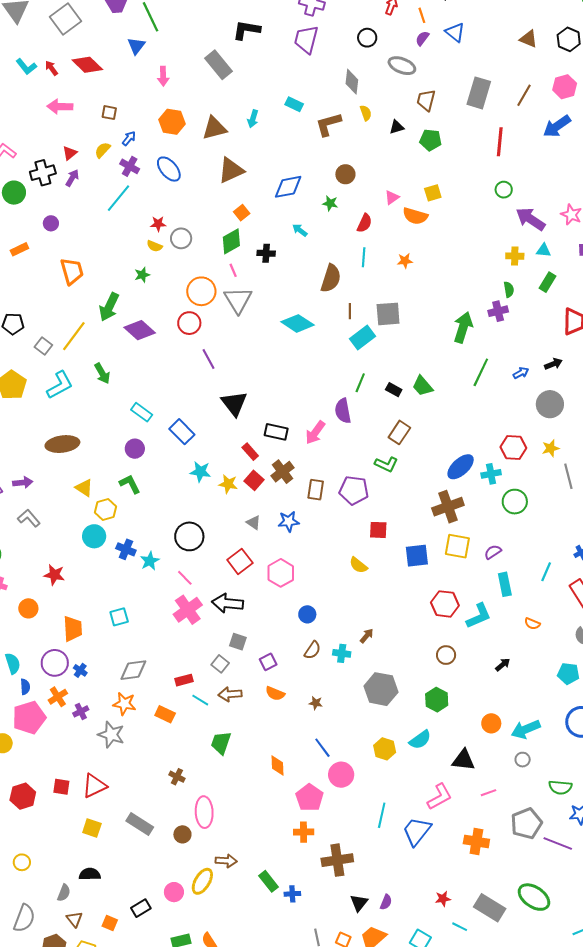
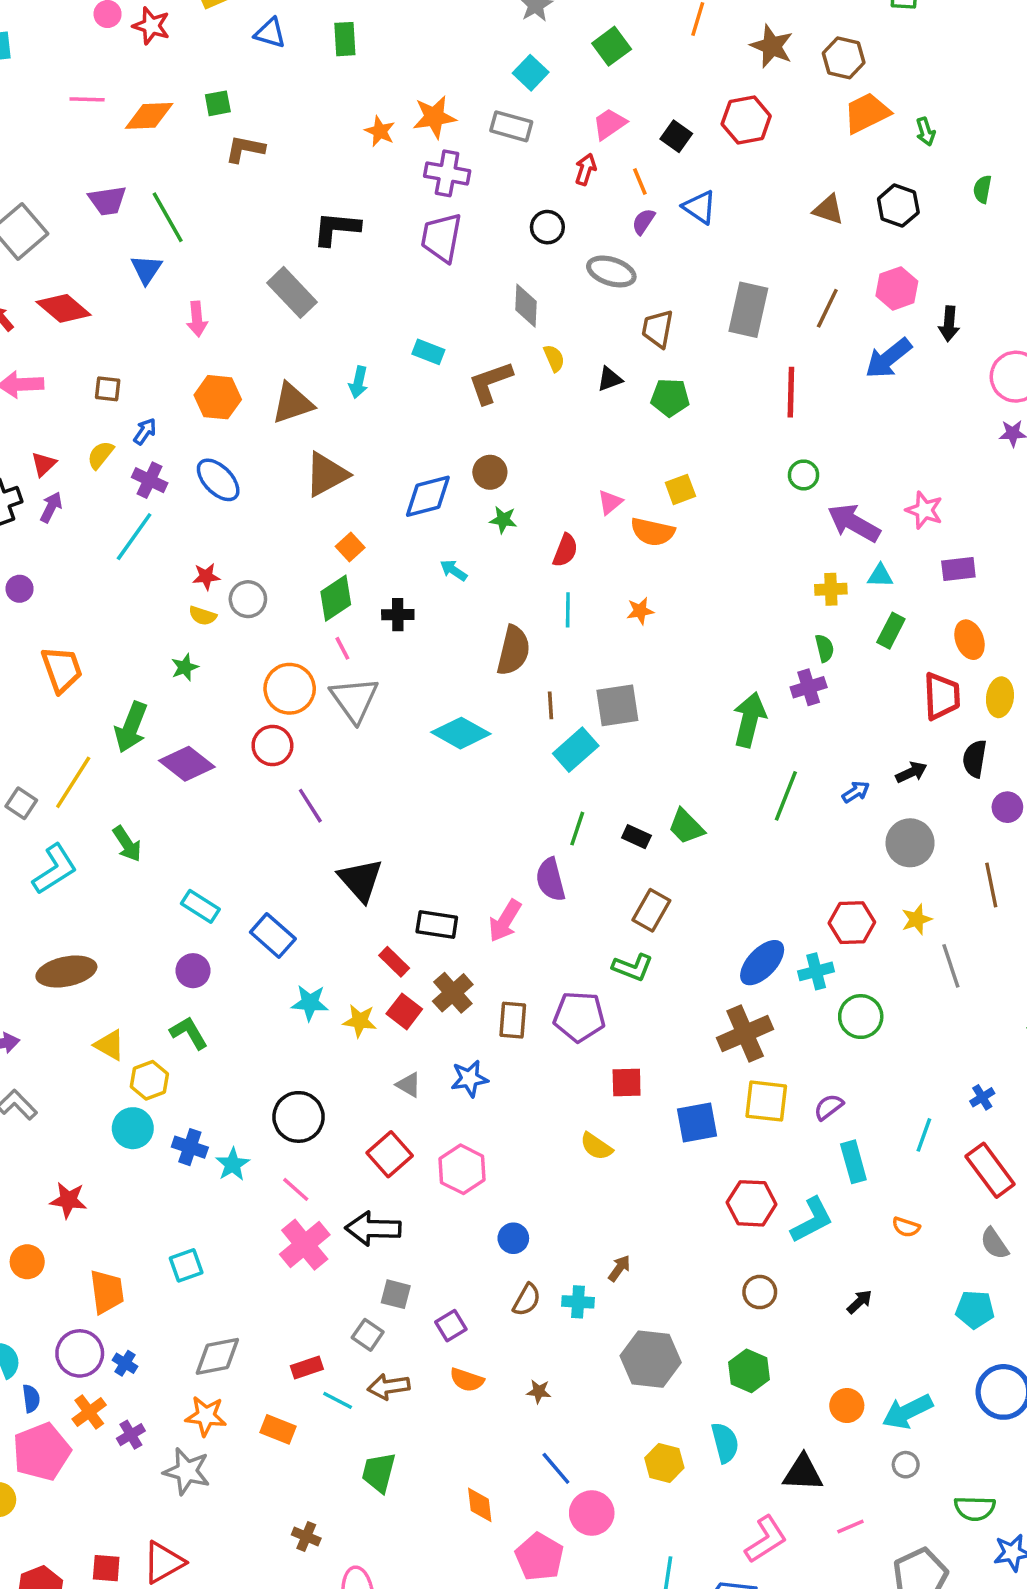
brown circle: (345, 174) -> (490, 472), moved
cyan semicircle: (420, 740) -> (725, 1443), turned -65

